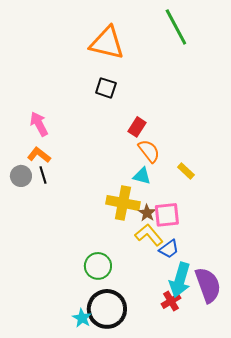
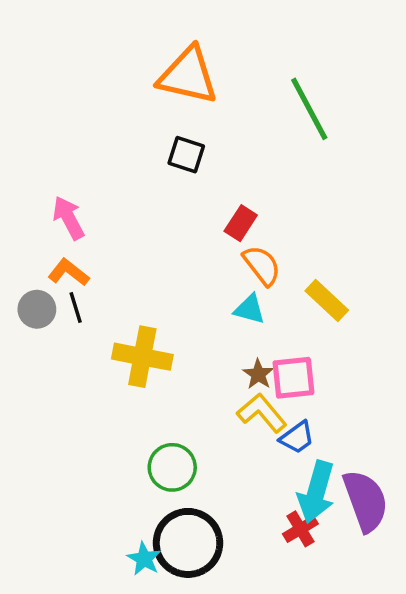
green line: (176, 27) -> (309, 109), moved
yellow rectangle: (186, 171) -> (327, 300), size x1.4
yellow cross: (123, 203) -> (142, 357), moved

